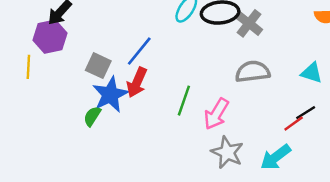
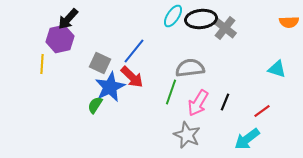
gray semicircle: (253, 72) -> (190, 68), moved
red arrow: (137, 82) -> (132, 77), turned -70
black line: (306, 113) -> (225, 102), moved, turned -36
gray star: (227, 152) -> (187, 135), moved

